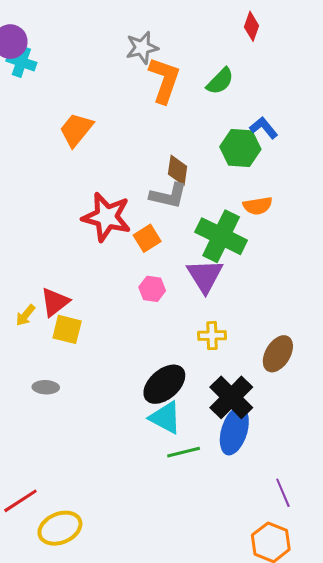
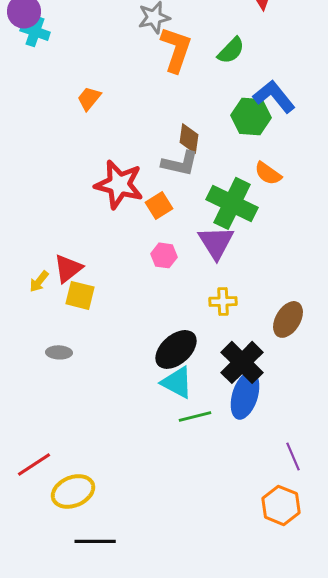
blue L-shape: (264, 128) -> (274, 96), size x1.5
orange trapezoid: (76, 130) -> (89, 98), size x0.7
orange semicircle: (258, 206) -> (268, 173), turned 44

